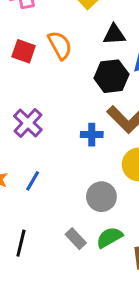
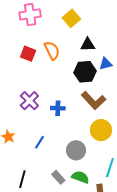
blue cross: (92, 135) -> (58, 108), moved
blue line: (33, 181) -> (40, 142), moved
green semicircle: (109, 237) -> (80, 177), turned 48

